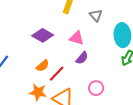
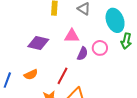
orange semicircle: (43, 66) -> (31, 75), moved, turned 32
pink circle: (96, 88) -> (100, 48), moved

